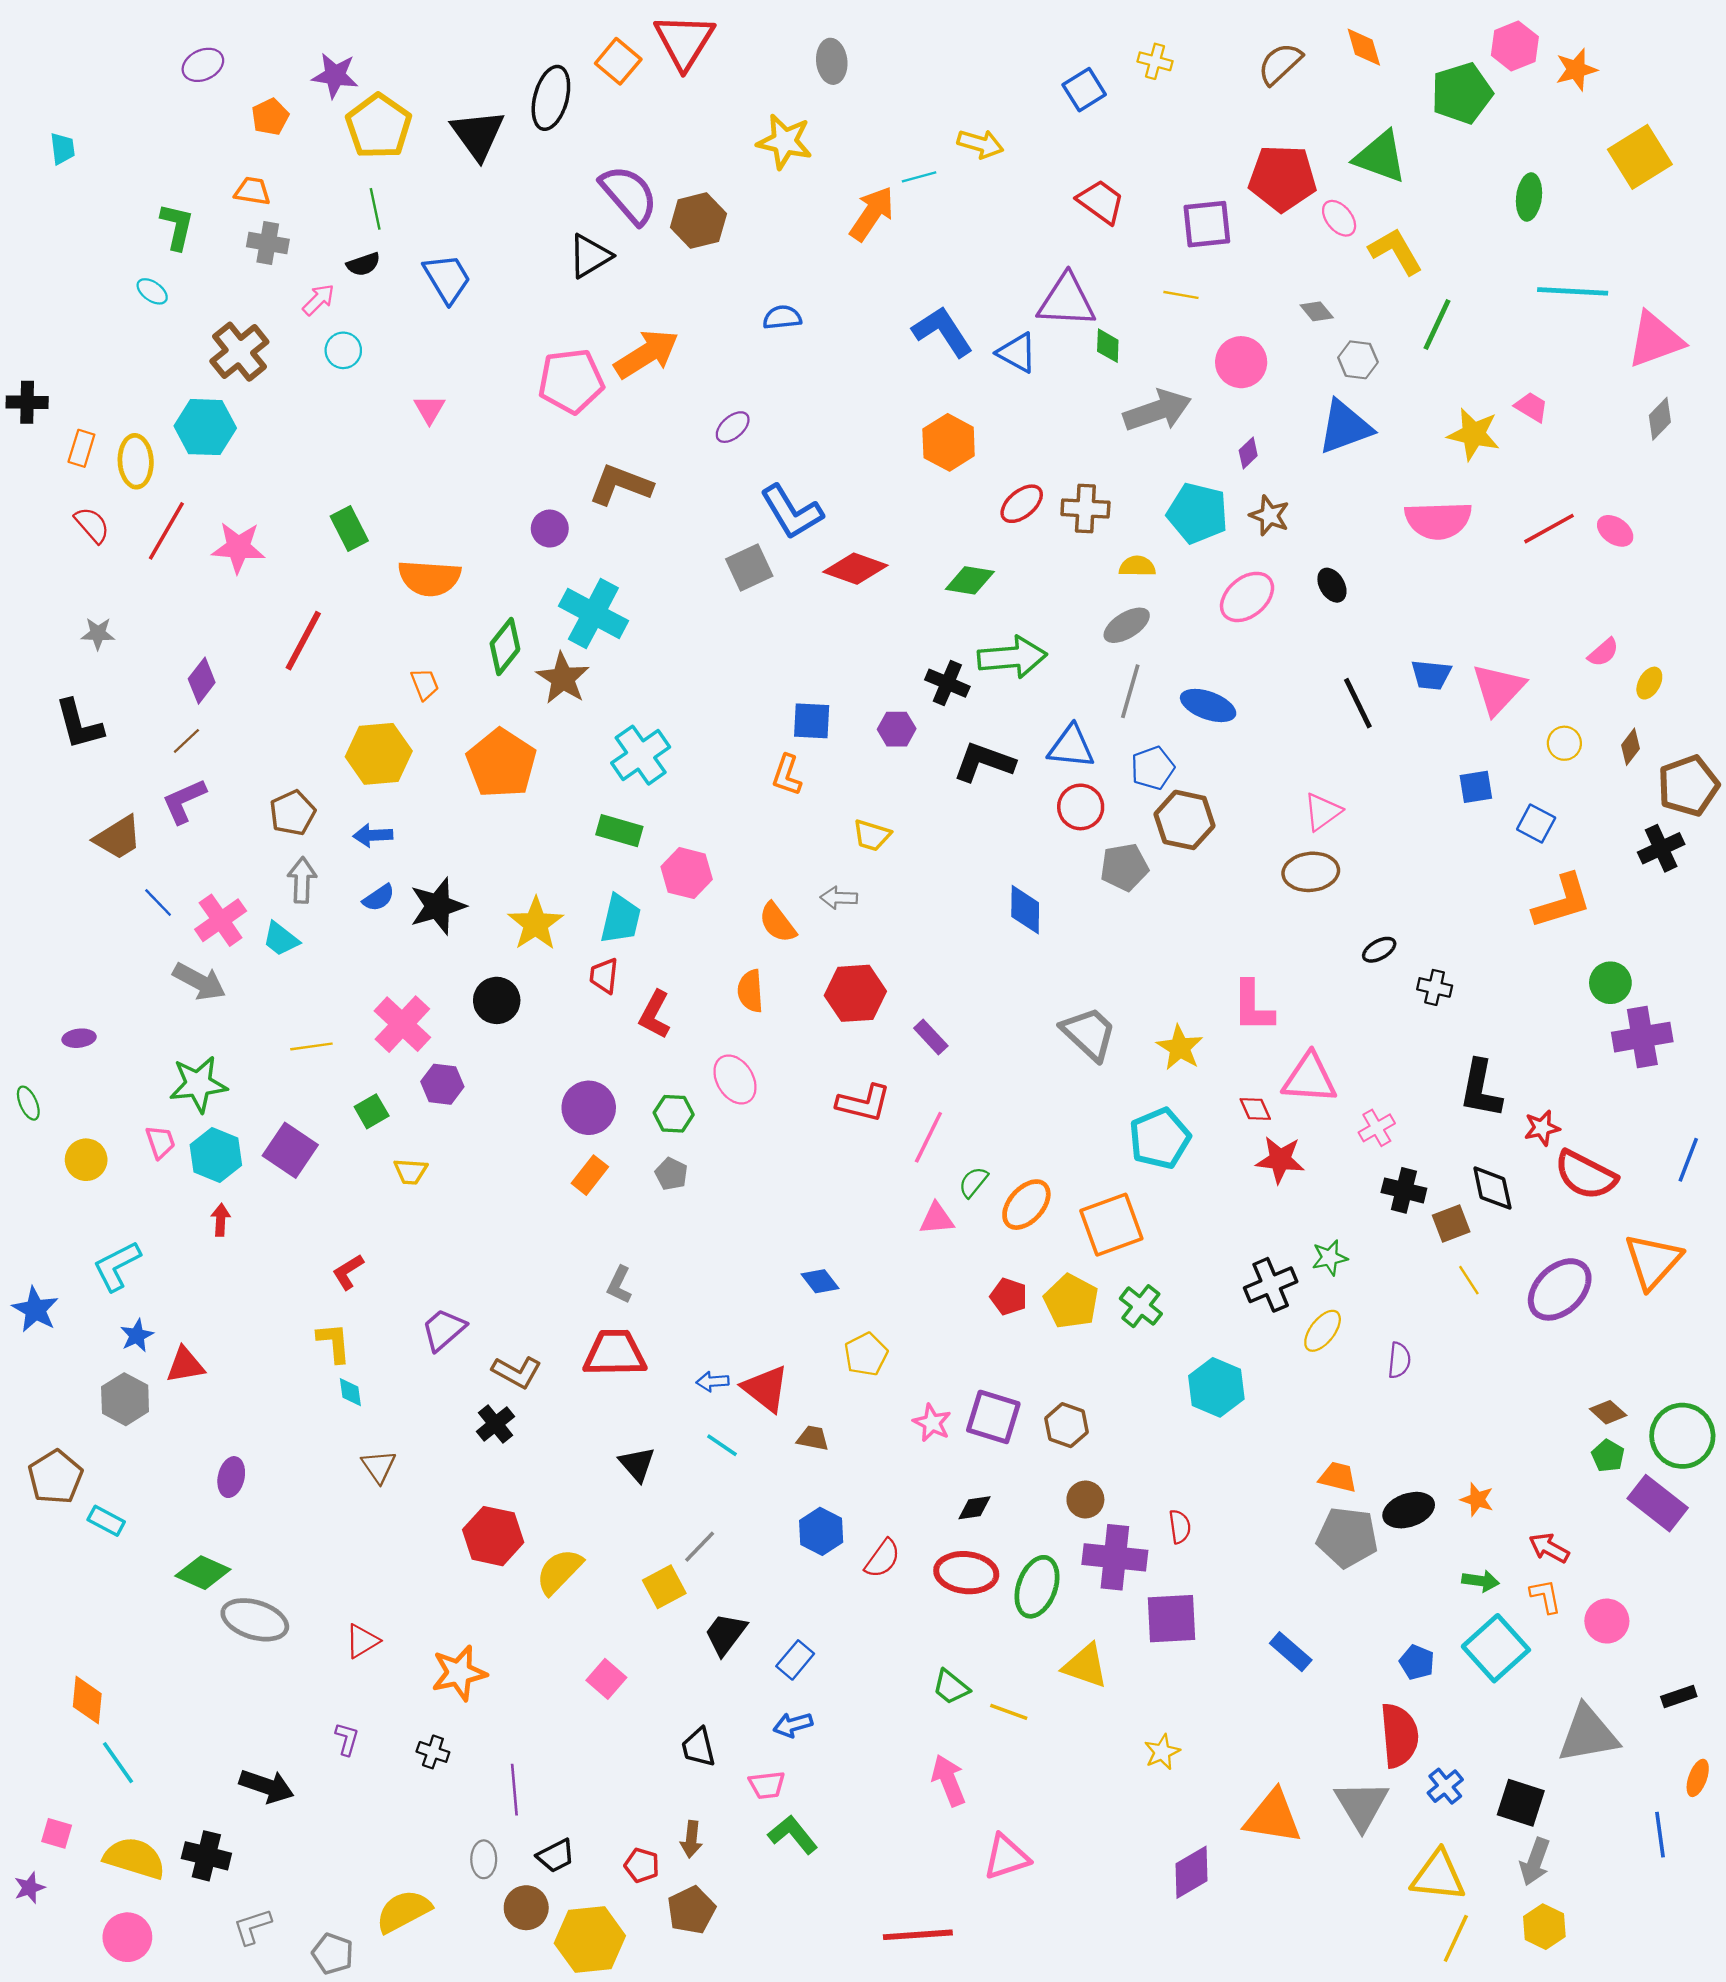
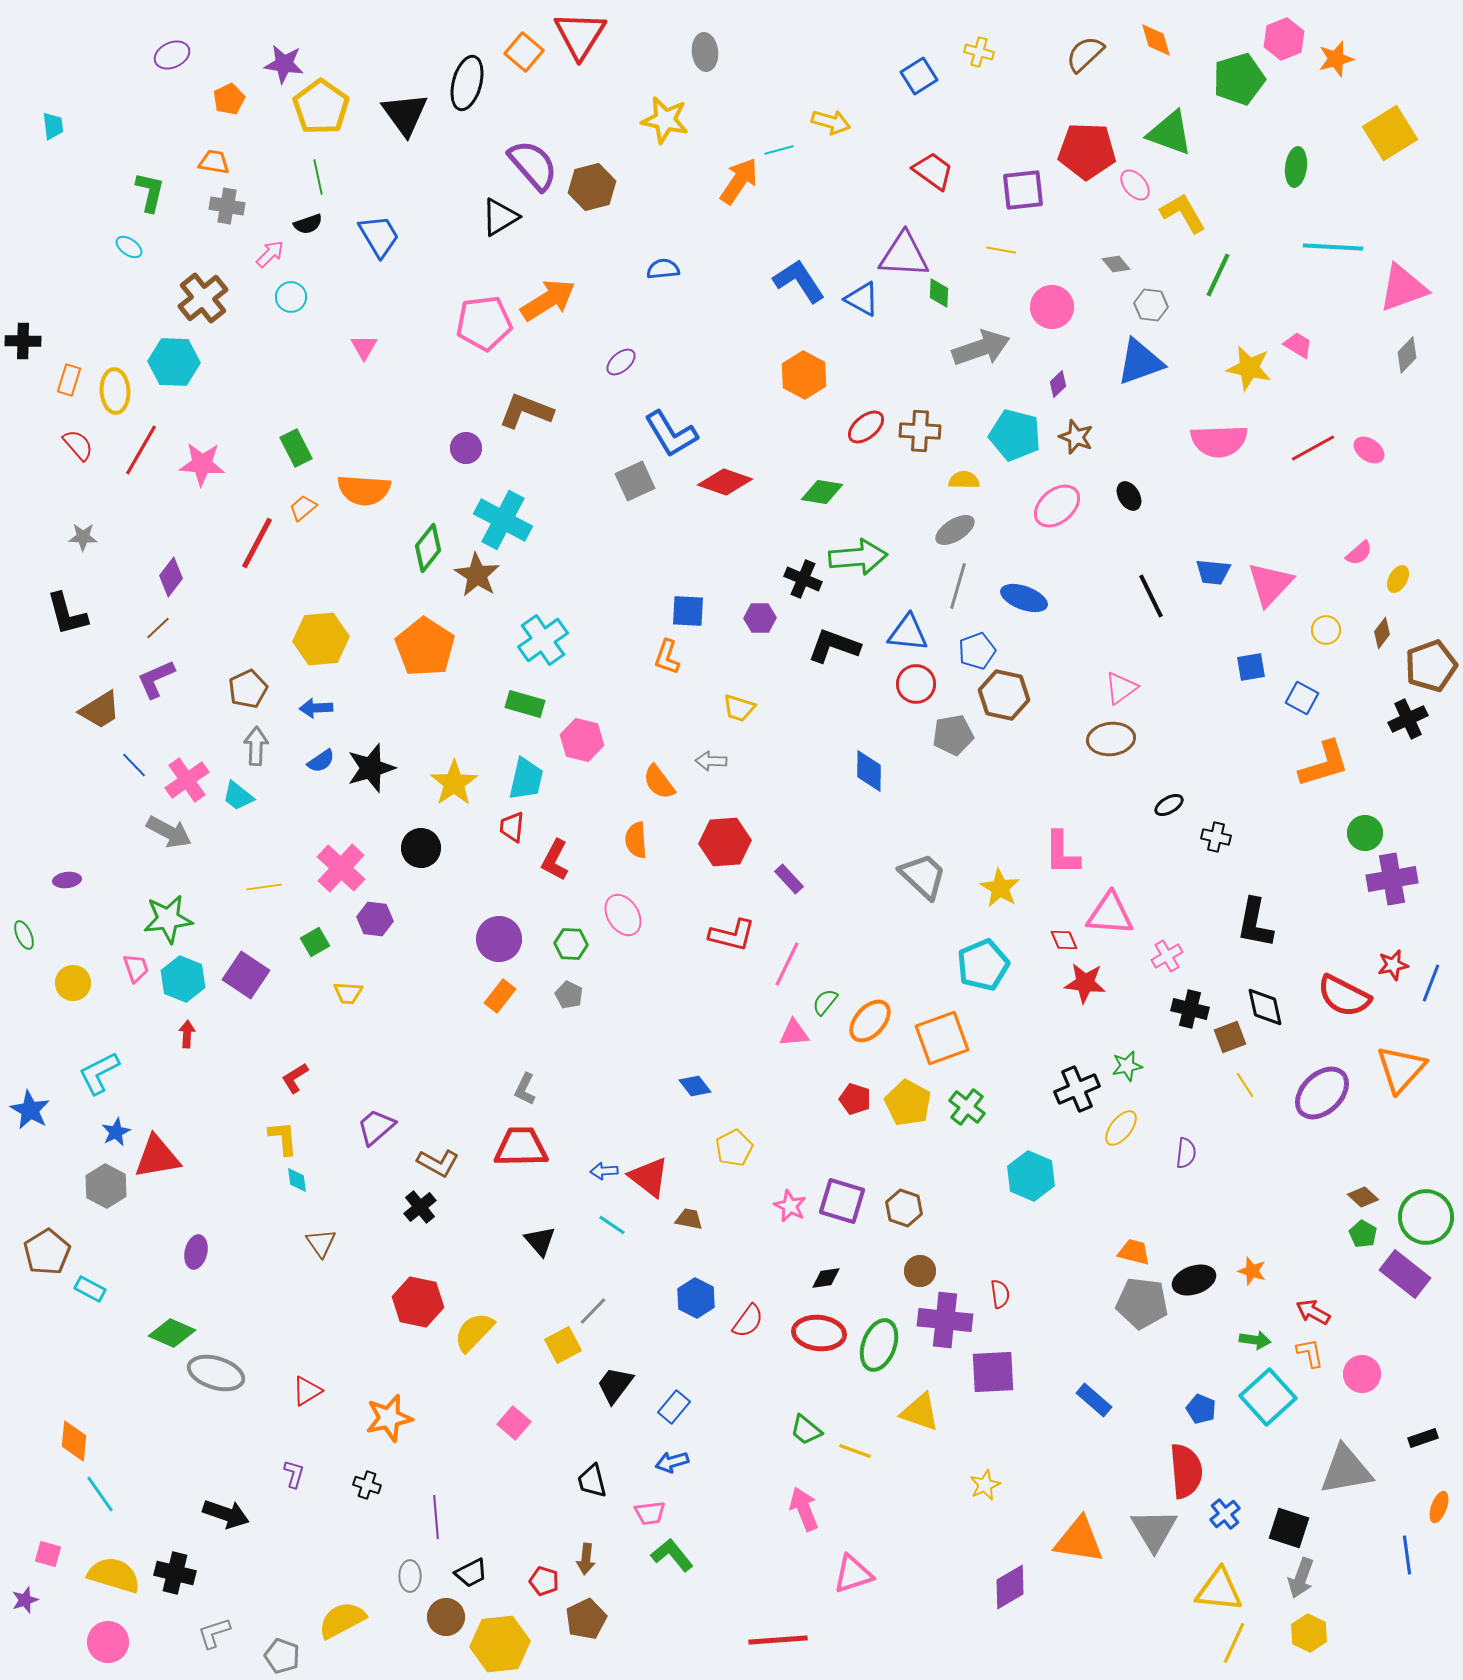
orange trapezoid: (425, 684) -> (303, 508), moved, turned -108
red star: (1542, 1128) -> (1393, 965), moved
red triangle: (185, 1365) -> (157, 1157), size x1.4

